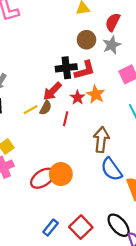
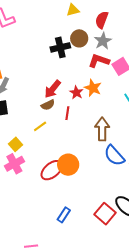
black cross: (66, 68) -> (60, 47), moved
red L-shape: (85, 70) -> (99, 61), moved, turned -140
brown semicircle: (46, 108) -> (48, 105), turned 40
yellow line: (31, 110) -> (40, 126), moved
red square: (81, 227) -> (105, 214), moved

